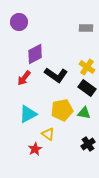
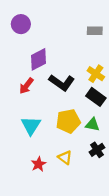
cyan triangle: (28, 114) -> (31, 126), turned -30
yellow triangle: (48, 134) -> (65, 158), moved
black cross: (88, 144) -> (97, 150), moved

